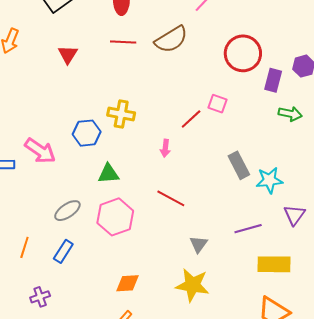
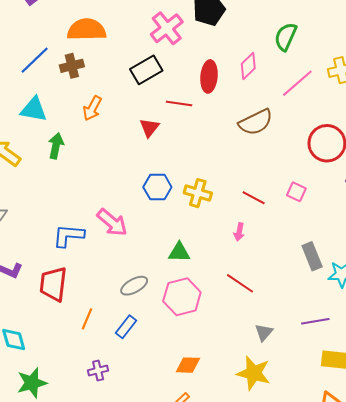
red line: (123, 42) -> (179, 104), moved
red line: (191, 119) -> (254, 198), moved, turned 65
blue hexagon: (87, 133) -> (157, 187), moved

